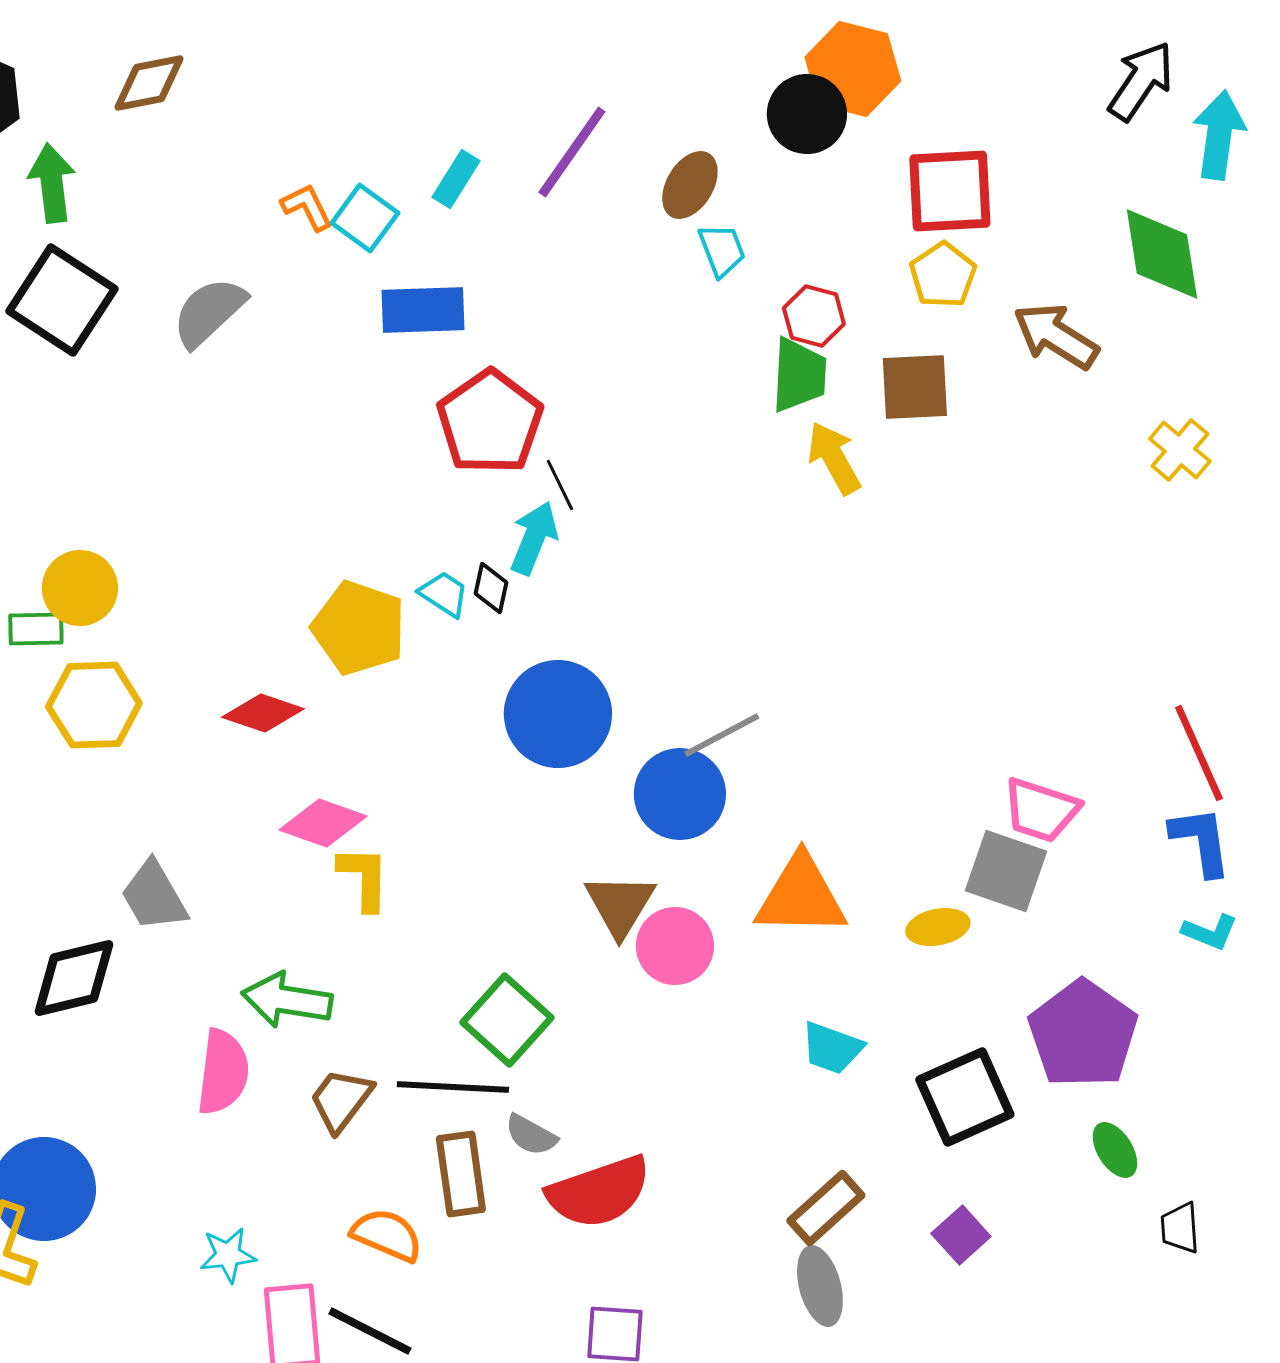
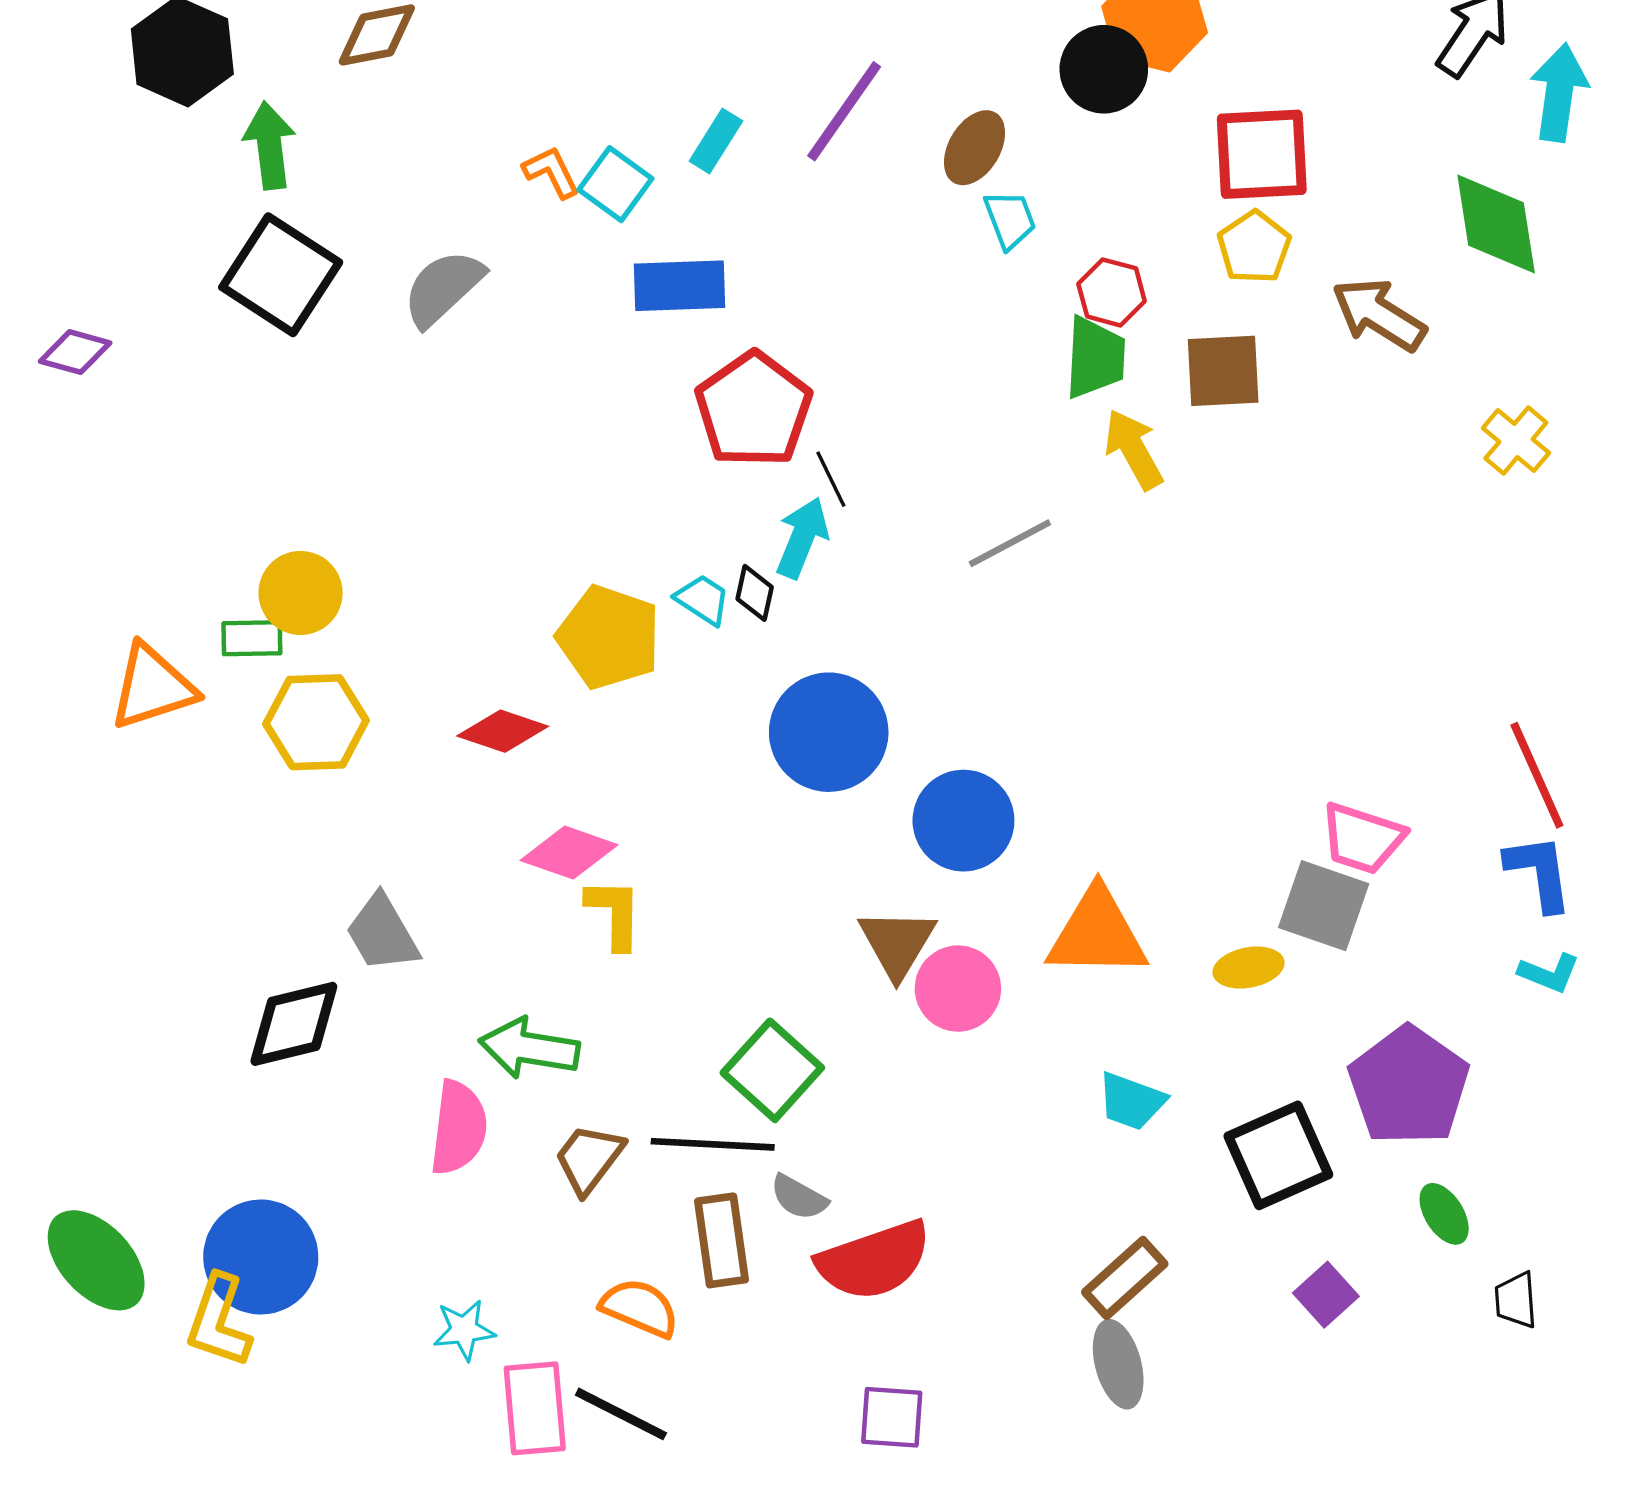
gray line: (722, 735) -> (1010, 543), moved
purple square: (961, 1235) -> (1326, 1295), moved

